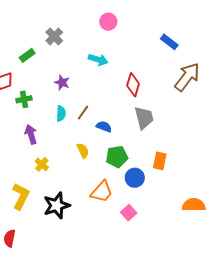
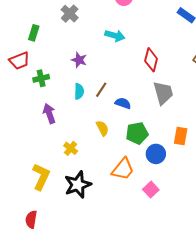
green rectangle: (27, 55) -> (34, 33), moved, turned -35
yellow cross: (42, 164) -> (71, 148), moved

